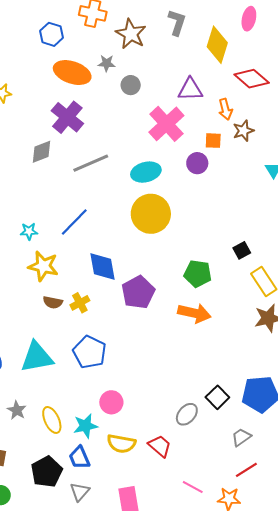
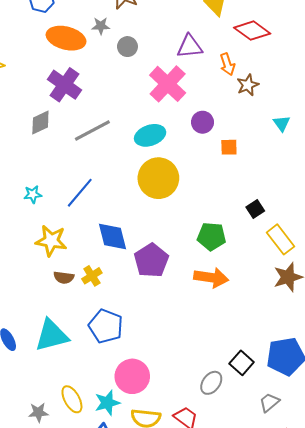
orange square: (213, 141) -> (229, 147), moved
cyan star: (29, 231) -> (33, 194), moved
pink circle: (111, 402) -> (132, 376), size x1.4
gray star: (17, 410) -> (38, 412), moved, turned -30

